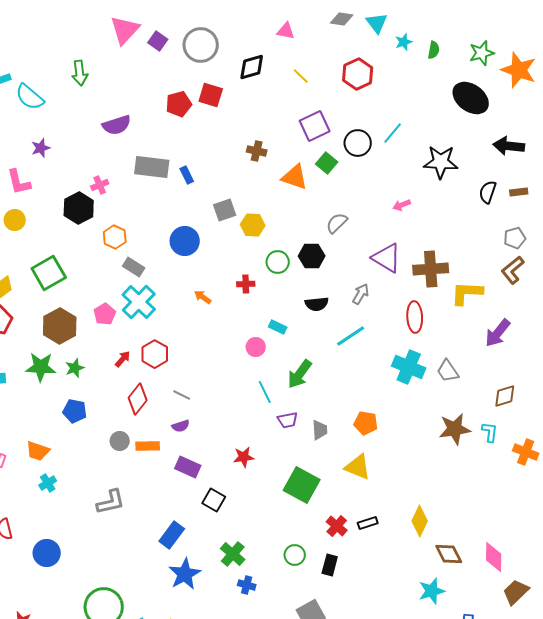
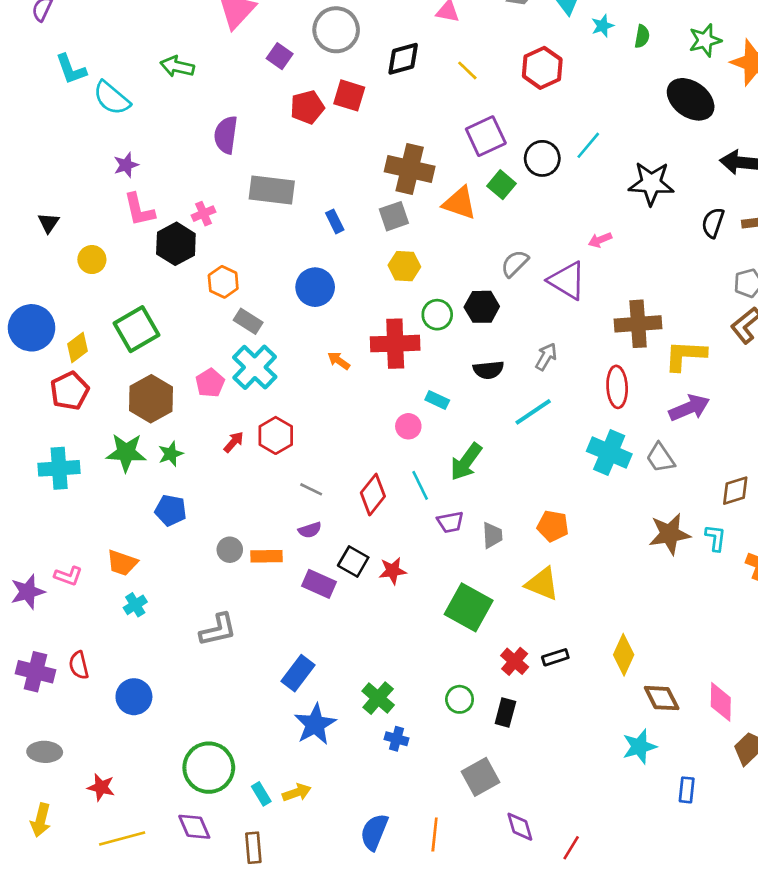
purple square: (158, 41) -> (280, 56), moved
green arrow: (80, 73) -> (177, 67), turned 110
purple semicircle: (117, 125) -> (226, 135), turned 116
brown cross: (257, 151) -> (410, 169), size x1.8
blue rectangle: (187, 175) -> (335, 221), moved
pink L-shape: (19, 182) -> (139, 210), moved
gray square: (225, 210) -> (394, 216), moved
purple triangle: (387, 258) -> (567, 281), moved
red cross: (246, 284) -> (395, 344), size x2.0
purple arrow: (498, 333) -> (689, 408), moved, turned -152
red diamond: (138, 399) -> (373, 495), moved
black square: (214, 500) -> (353, 561), moved

